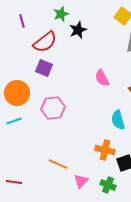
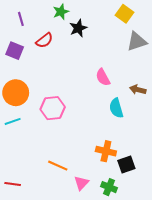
red semicircle: (45, 42) -> (44, 40), size x0.7
purple square: (44, 68) -> (15, 51), moved
cyan semicircle: (118, 120) -> (116, 108), moved

